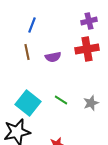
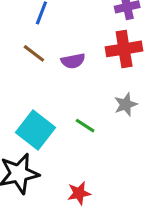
brown line: (27, 52) -> (34, 53), turned -42
gray star: (91, 103) -> (126, 104), moved

